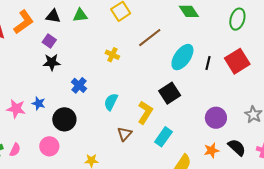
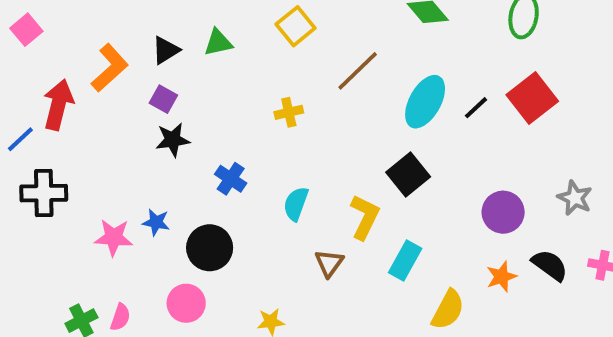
black triangle: (53, 16) -> (166, 50), turned -35
yellow cross: (112, 55) -> (289, 112), turned -32
black line: (208, 63) -> (476, 108), turned 40

